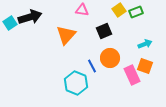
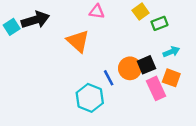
green rectangle: (136, 12) -> (159, 23), moved
black square: (104, 31) -> (146, 65), moved
orange triangle: (66, 35) -> (78, 41), turned -30

